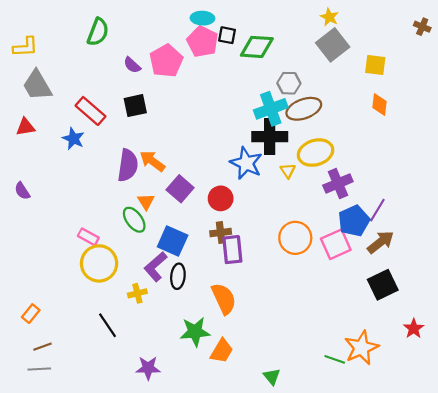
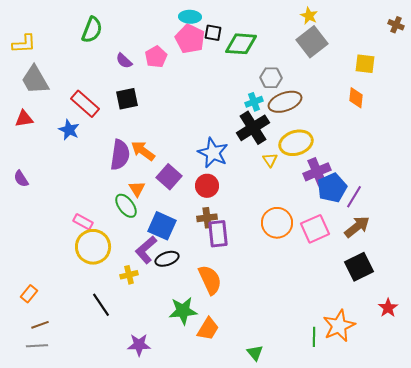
pink pentagon: (166, 61) -> (156, 57), size x0.7
yellow square: (375, 65) -> (365, 64), moved
cyan cross: (271, 109) -> (254, 102), size x0.6
black cross: (270, 137) -> (253, 128), turned -32
blue star: (246, 163) -> (213, 153), moved
blue pentagon: (354, 221) -> (332, 188), moved
black ellipse: (178, 276) -> (167, 259), turned 65
green line: (335, 359) -> (314, 337), turned 72

